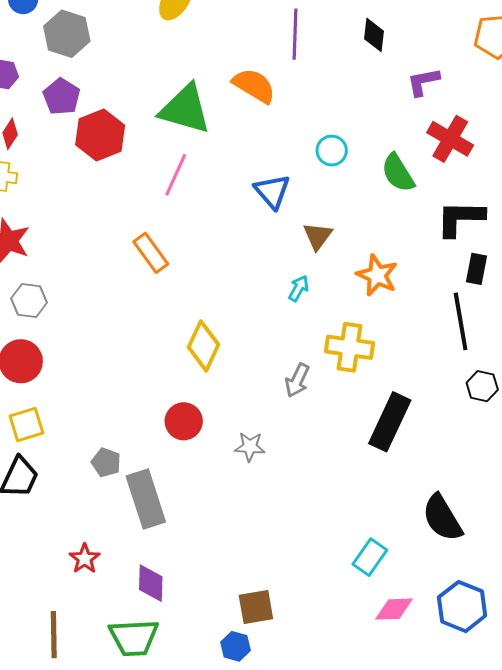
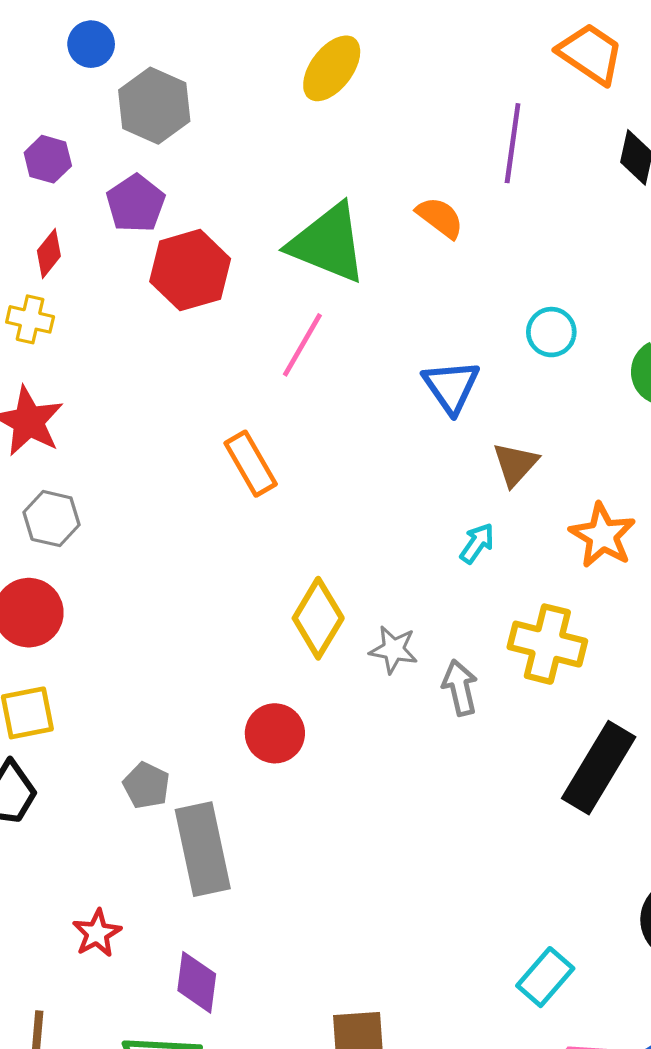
orange semicircle: (254, 86) -> (440, 218), size x0.7
gray arrow: (297, 380) -> (460, 688), turned 136
gray star: (250, 447) -> (394, 650), moved

